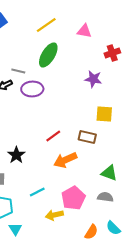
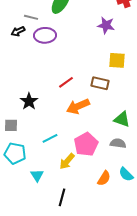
yellow arrow: (54, 215) -> (67, 161), turned -36
cyan triangle: (15, 229) -> (37, 175), moved

